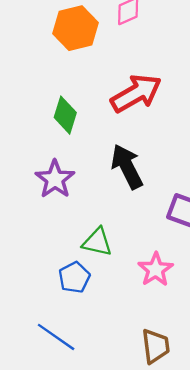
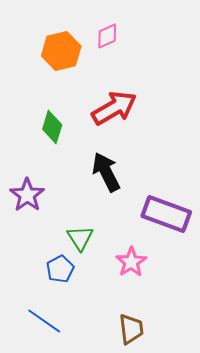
purple star: (55, 179) -> (27, 195), moved
green triangle: (97, 242) -> (80, 238), turned 44

